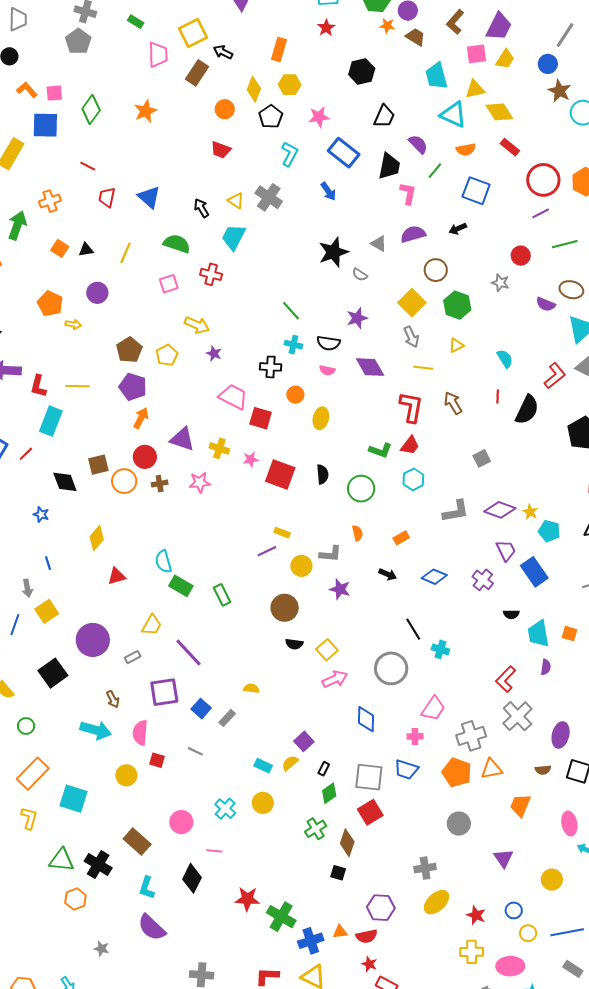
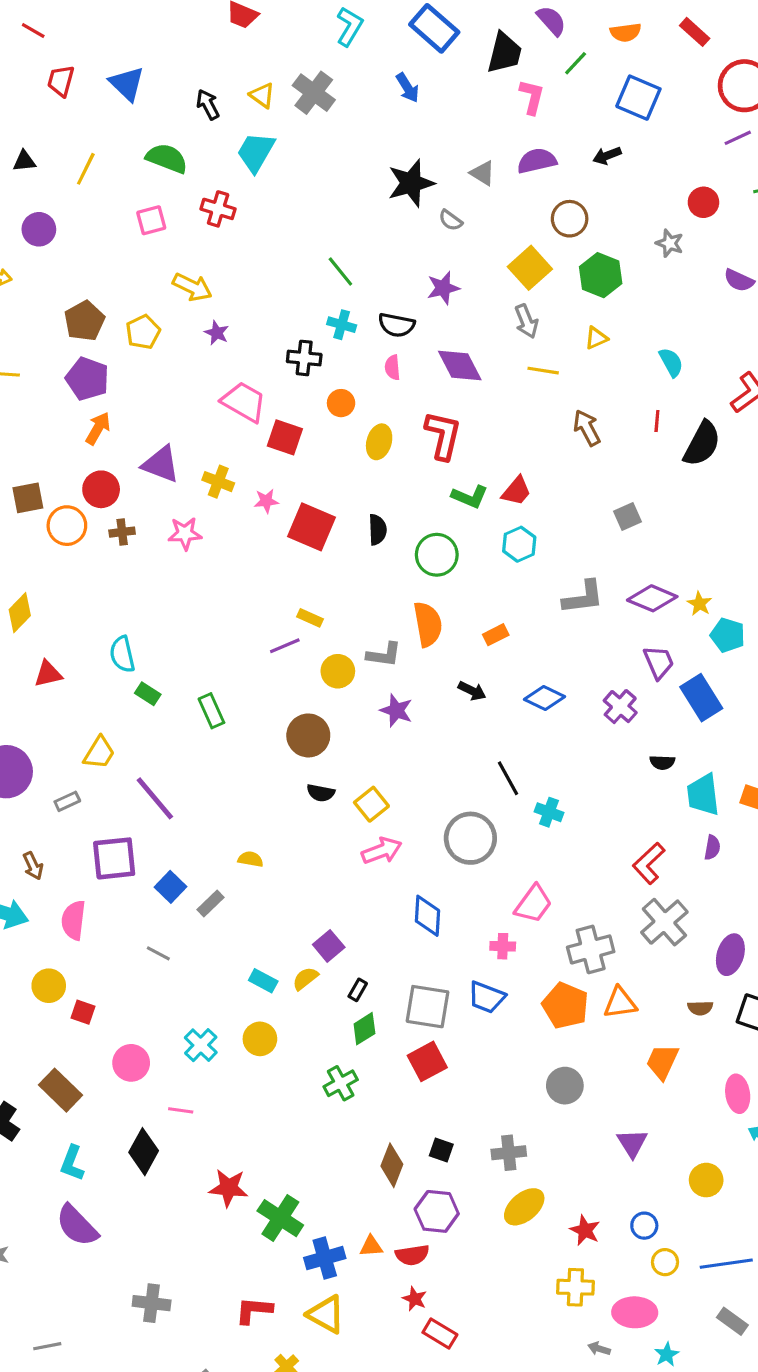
pink semicircle: (327, 370) -> (392, 367), turned 70
red L-shape: (411, 407) -> (443, 435), moved
orange semicircle: (357, 533) -> (428, 624), size x1.8
green rectangle: (181, 586) -> (148, 694), size x0.7
red square: (157, 760) -> (83, 1012), moved
brown diamond: (347, 843) -> (392, 1165), moved
black square: (338, 873) -> (441, 1150), moved

